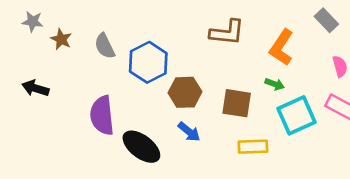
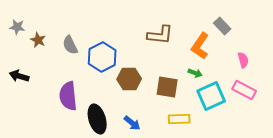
gray rectangle: (326, 20) -> (222, 26), moved
blue arrow: (189, 132) -> (132, 123), moved
black ellipse: (141, 147) -> (97, 119), turned 36

